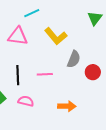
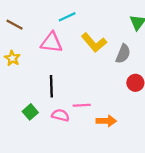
gray semicircle: (74, 59) -> (123, 54), moved
pink line: (45, 74) -> (82, 105), moved

